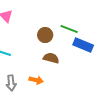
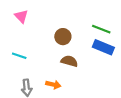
green line: (69, 29) -> (101, 29), moved

